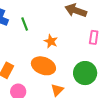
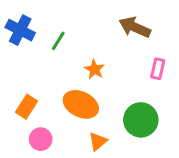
green line: (25, 24) -> (58, 41), turned 48

